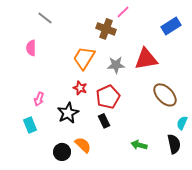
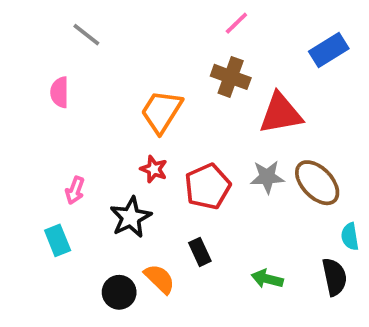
brown cross: (106, 29) -> (231, 77), moved
gray star: (116, 65) -> (267, 177), moved
black rectangle: (104, 121) -> (200, 252), moved
cyan semicircle: (182, 123) -> (350, 237), turned -32

